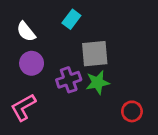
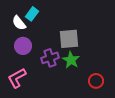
cyan rectangle: (71, 19) -> (32, 14), moved
green star: (98, 83) -> (71, 60), turned -30

